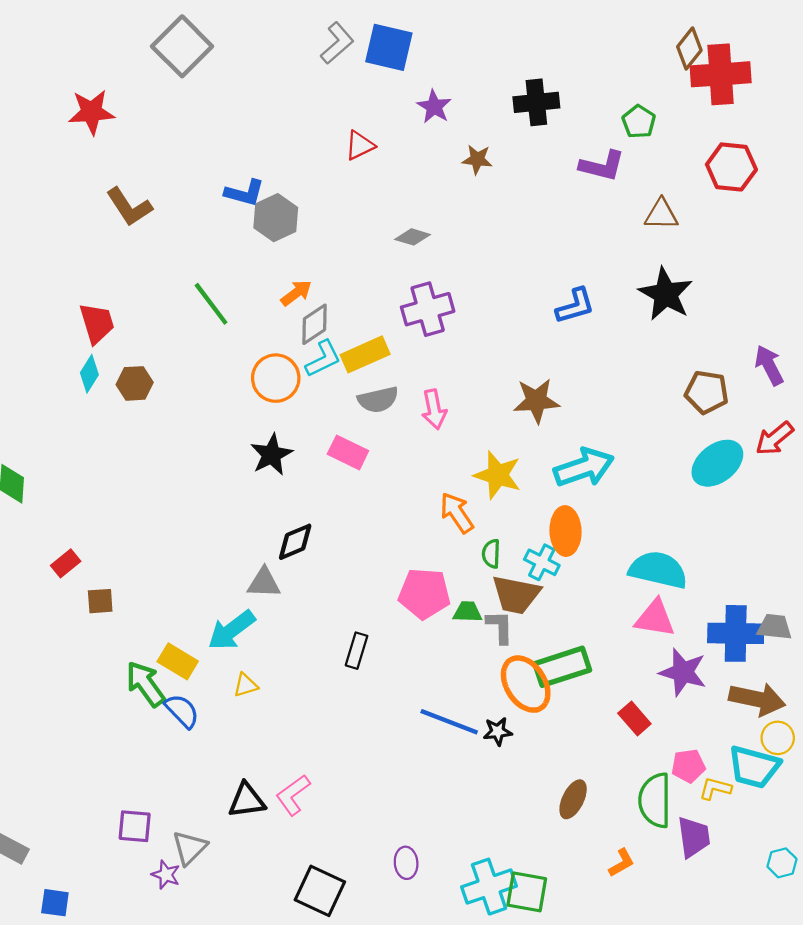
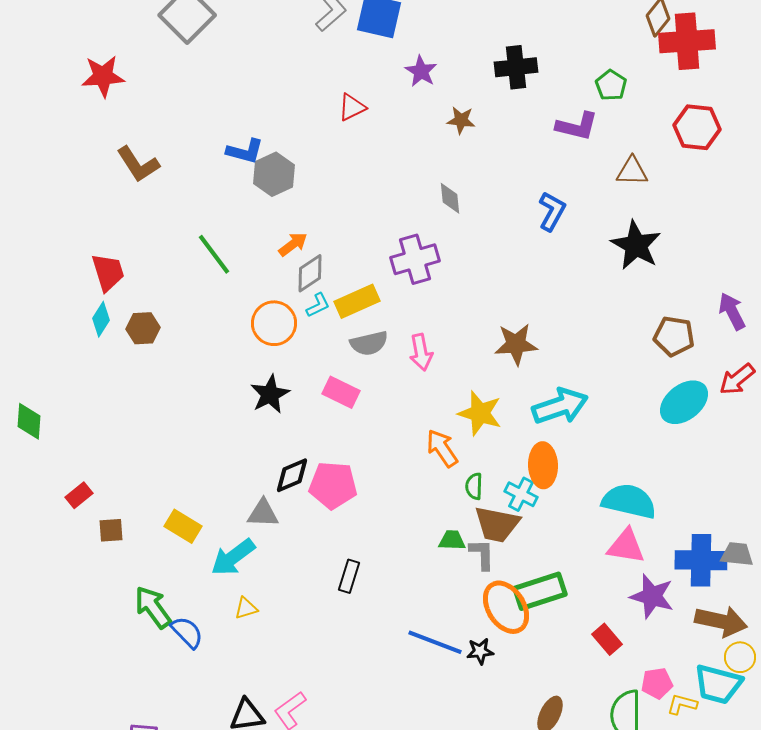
gray diamond: (413, 237) -> (450, 198), moved, turned 68
blue L-shape: (575, 306) -> (552, 211), moved, turned -45
cyan L-shape: (323, 359) -> (318, 305), size x0.7
pink pentagon: (424, 594) -> (333, 485), moved
yellow rectangle: (178, 661) -> (183, 526), moved

